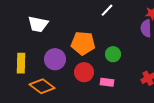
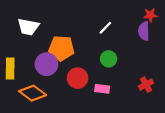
white line: (107, 10) -> (105, 28), moved
orange pentagon: (83, 43) -> (61, 48), moved

